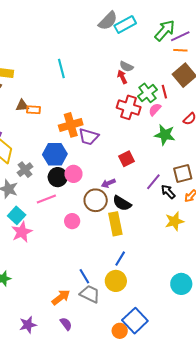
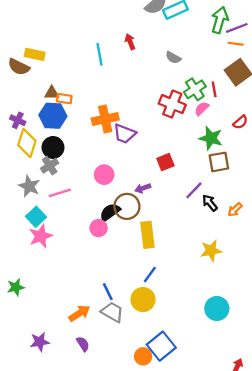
green arrow: (165, 30) -> (220, 20), turned -30
red arrow: (122, 77) -> (130, 42), moved
blue hexagon: (55, 154) -> (53, 116), moved
brown square: (183, 173) -> (219, 162), moved
black circle: (58, 177) -> (53, 147), moved
pink line: (46, 199) -> (60, 193), moved
black semicircle: (122, 203) -> (110, 212), moved, turned 108
yellow star: (174, 221) -> (211, 251), moved

